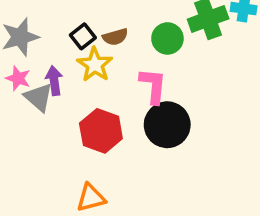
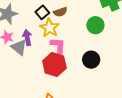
green circle: (167, 38) -> (95, 25), moved
pink L-shape: (153, 86) -> (58, 47), moved
black circle: (167, 125) -> (91, 60), size x0.7

